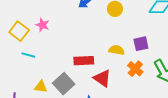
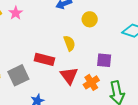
yellow semicircle: (117, 50) -> (69, 43), moved, turned 42
red triangle: (102, 78) -> (69, 76), moved

